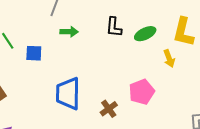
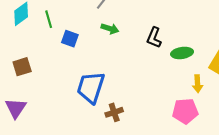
pink pentagon: (142, 92) -> (185, 111), moved
brown cross: (109, 109) -> (114, 112), moved

